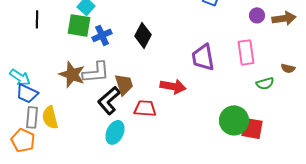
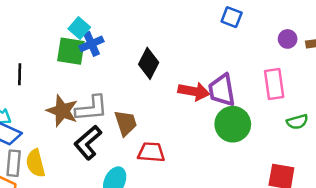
black line: (37, 19) -> (20, 74), moved
blue cross: (102, 35) -> (92, 44), moved
red arrow: (173, 86) -> (194, 91), moved
black L-shape: (109, 100) -> (88, 142), moved
green circle: (234, 120) -> (233, 124), moved

